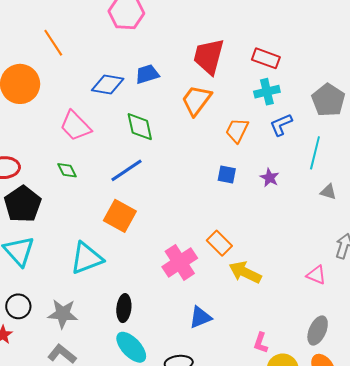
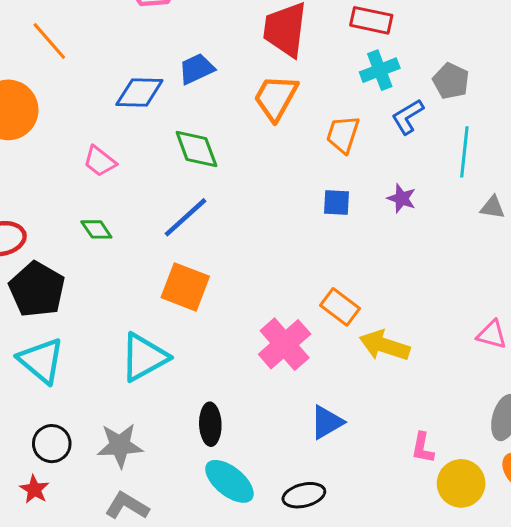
gray pentagon: (328, 100) -> (451, 81), moved, size x0.7
pink trapezoid: (75, 126) -> (100, 161), size x0.7

